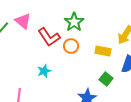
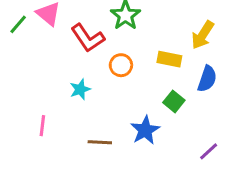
orange circle: (71, 46) -> (121, 65), moved

